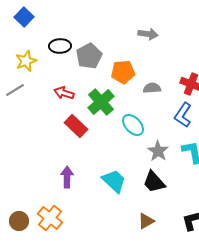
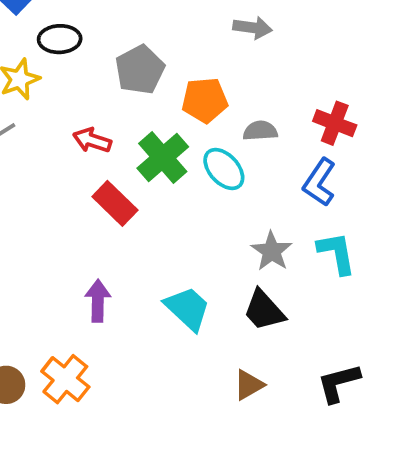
black ellipse: (60, 46) -> (60, 39), moved
cyan ellipse: (133, 125) -> (224, 169), moved

